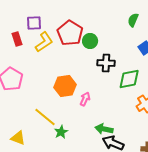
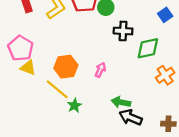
orange hexagon: (65, 86) -> (66, 67), moved
yellow triangle: (18, 138) -> (28, 68), moved

